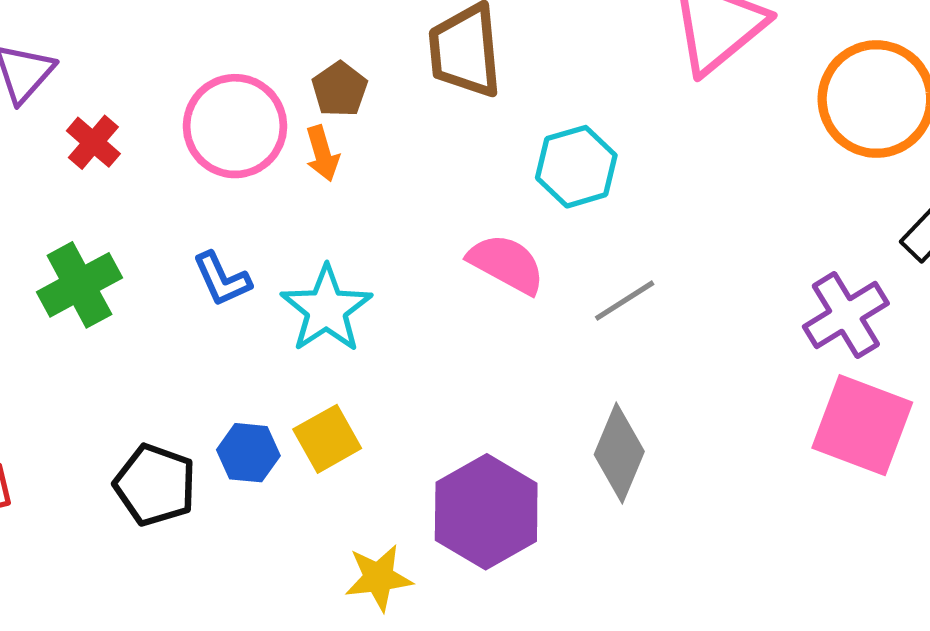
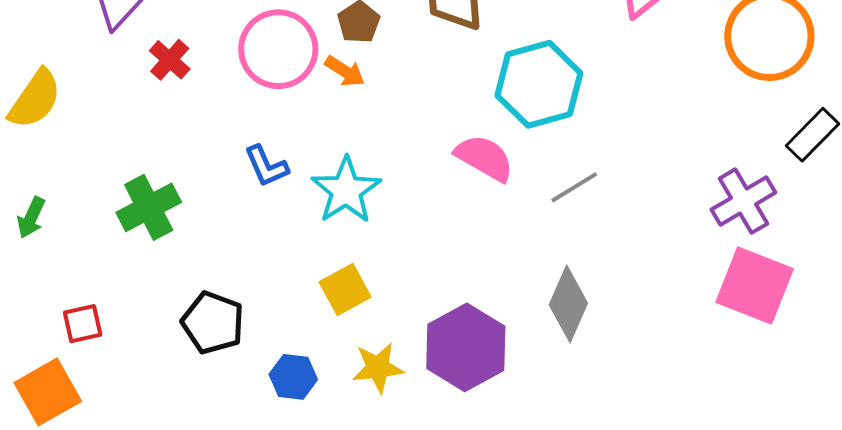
orange arrow: (322, 153) -> (345, 71), turned -42
cyan hexagon: (576, 167) -> (539, 84), size x1.4
green cross: (79, 285) -> (149, 207), moved
blue hexagon: (248, 453) -> (293, 377), moved
yellow star: (379, 578) -> (378, 368), moved

